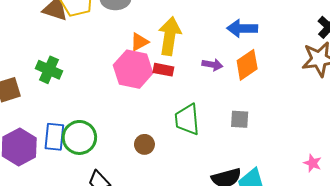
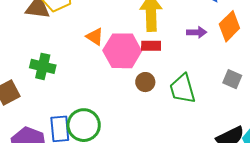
orange triangle: (139, 42) -> (95, 37), moved, turned -48
gray square: (240, 119) -> (232, 79), turned 30
brown circle: (144, 144) -> (145, 82), moved

